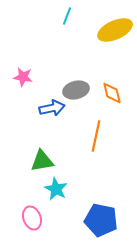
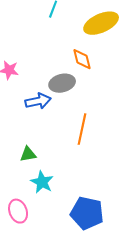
orange diamond: (112, 93) -> (82, 59), moved
green triangle: (42, 161) -> (28, 154), size x0.7

